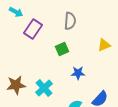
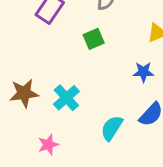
blue star: (78, 73) -> (143, 72), moved

